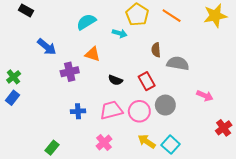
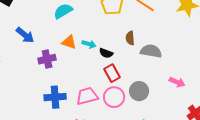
cyan arrow: (120, 33) -> (89, 44), moved
black semicircle: (115, 80) -> (106, 53), moved
red rectangle: (147, 81) -> (112, 73), moved
blue cross: (78, 111) -> (55, 97), size x1.5

